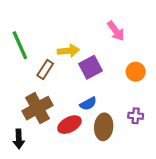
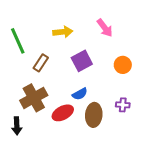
yellow arrow: (68, 51) -> (63, 32), moved

